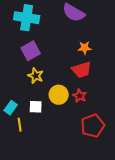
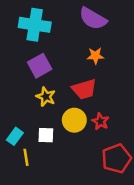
orange star: (85, 48) -> (95, 56), moved
red trapezoid: (82, 70) -> (84, 89), moved

